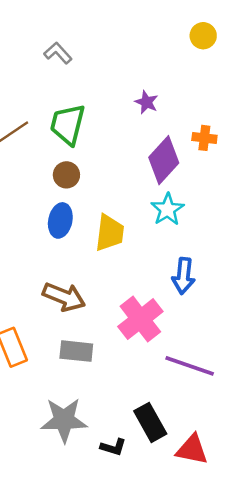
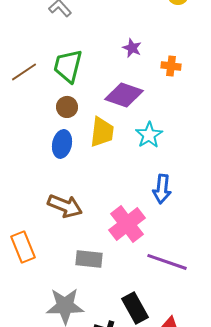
orange cross: (204, 138) -> (171, 66), moved
purple diamond: (164, 160) -> (124, 95), moved, turned 66
yellow trapezoid: (110, 233) -> (102, 132), moved
gray rectangle: (76, 351) -> (89, 259), moved

